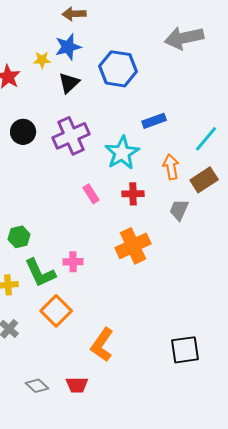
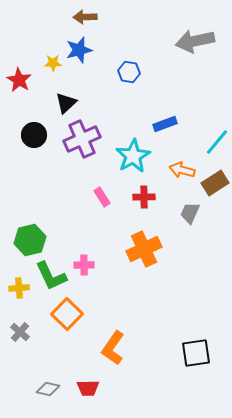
blue hexagon: (118, 69) -> (129, 72), size x0.6
black triangle: (69, 83) -> (66, 103), moved
orange arrow: (171, 167) -> (182, 170), turned -65
green hexagon: (19, 237) -> (30, 240), size x1.4
gray diamond: (37, 386) -> (48, 389), turned -30

